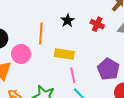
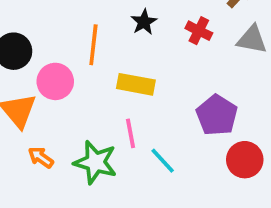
pink line: (73, 75) -> (130, 133), moved

